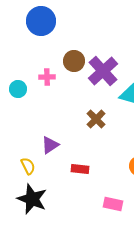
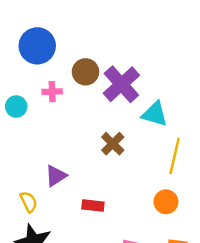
blue circle: (41, 21) -> (37, 46), moved

